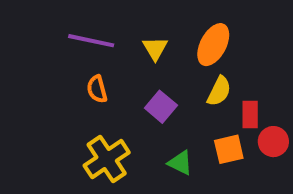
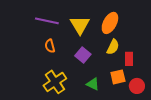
yellow triangle: (155, 48) -> (80, 25), size x1.5
red circle: (273, 142) -> (137, 86), moved

